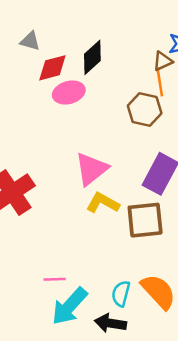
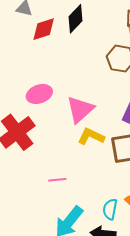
pink ellipse: (69, 92) -> (39, 94), moved
pink line: (55, 279) -> (57, 180), moved

